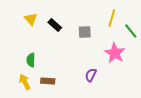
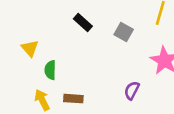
yellow triangle: (31, 19) -> (30, 48), moved
gray square: (85, 32) -> (124, 32), turned 32

